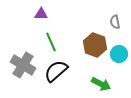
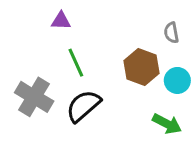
green arrow: (101, 84) -> (167, 124), moved

